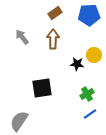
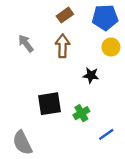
yellow circle: (94, 55) -> (111, 47), moved
green cross: (87, 94) -> (81, 113), moved
gray semicircle: (19, 121) -> (22, 143), turned -60

